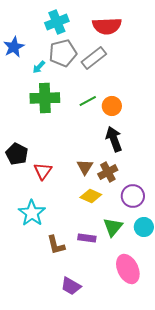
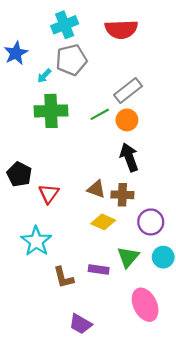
gray rectangle: (94, 58) -> (128, 91), moved
brown triangle: (85, 167) -> (96, 189), turned -42
brown cross: (108, 172) -> (122, 195), turned 30

